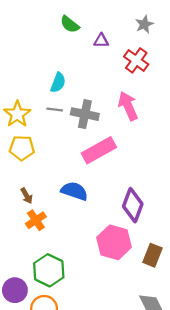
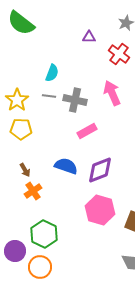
green semicircle: (70, 24) -> (21, 23), moved, size x1.6
pink rectangle: (99, 150) -> (87, 131), size x0.7
purple diamond: (133, 205) -> (100, 170), moved, turned 48

